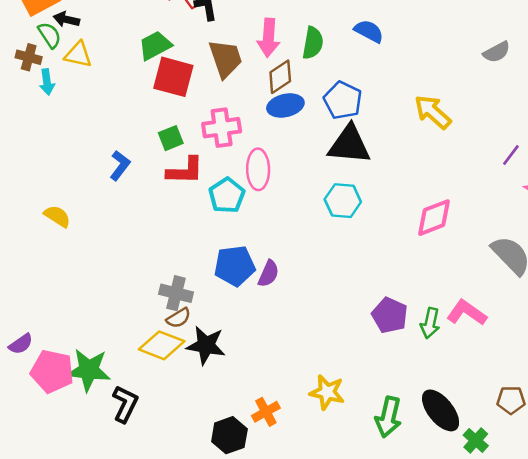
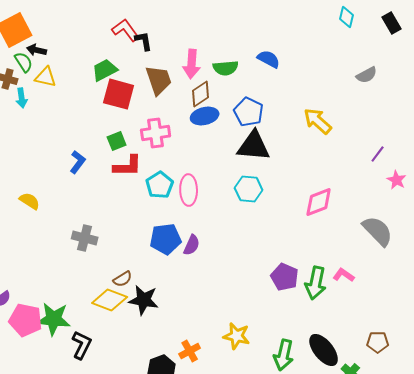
green semicircle: (313, 43) -> (226, 68), turned 75
pink ellipse: (258, 169) -> (189, 190), moved
gray cross: (176, 293) -> (85, 238), moved
pink L-shape: (467, 313) -> (344, 275), size x0.7
green arrow: (430, 323) -> (316, 283), size x1.4

